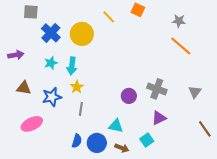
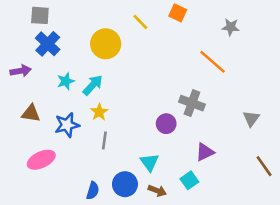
blue cross: (51, 33) -> (48, 44), moved
orange line: (181, 46) -> (213, 62), moved
cyan arrow: (72, 66) -> (93, 85), turned -144
gray cross: (157, 89) -> (192, 103), moved
cyan triangle: (116, 126) -> (149, 162), turned 42
blue semicircle: (77, 141) -> (93, 191), moved

